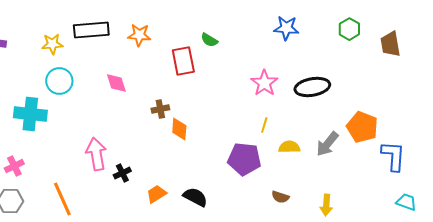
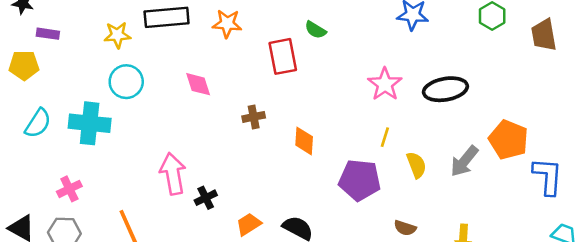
orange diamond: (179, 129) -> (304, 141), moved
yellow semicircle: (289, 147) -> (416, 165), turned 70

